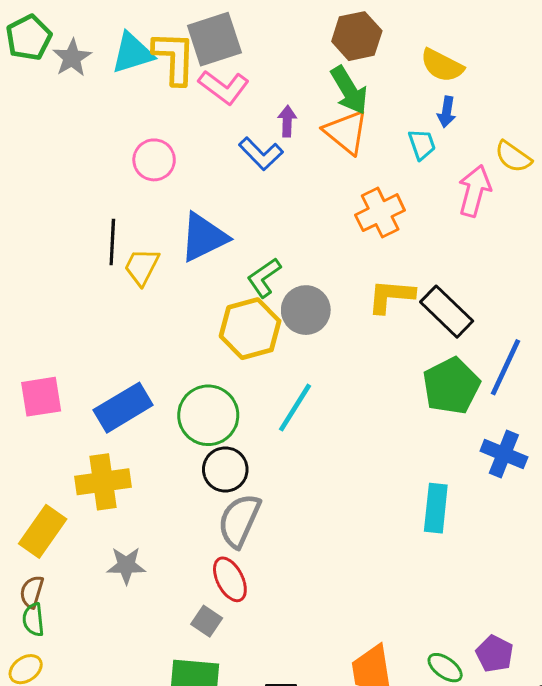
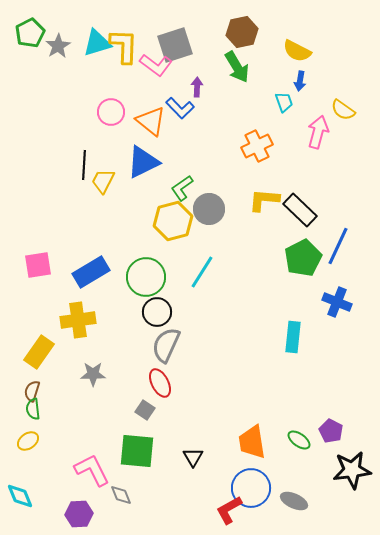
gray square: (214, 39) -> (175, 45), moved
orange triangle: (346, 132) -> (151, 121), moved

